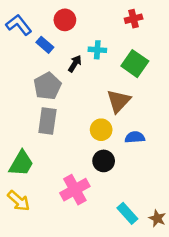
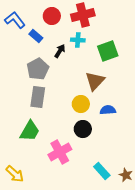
red cross: (134, 19) -> (83, 15), moved, size x1.6
green square: (135, 64) -> (108, 51), turned 35
green trapezoid: (21, 163) -> (30, 131), moved
yellow arrow: (19, 201) -> (15, 174), moved

